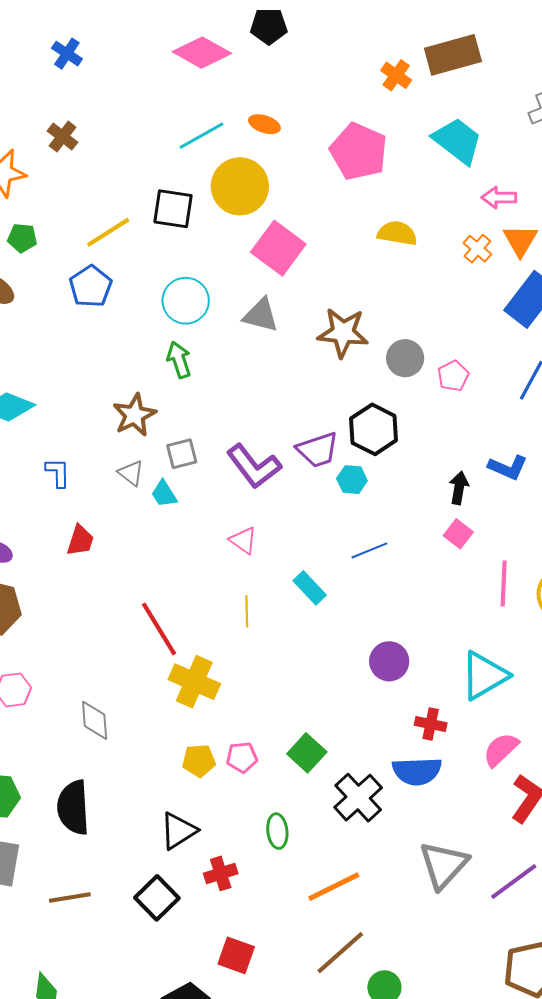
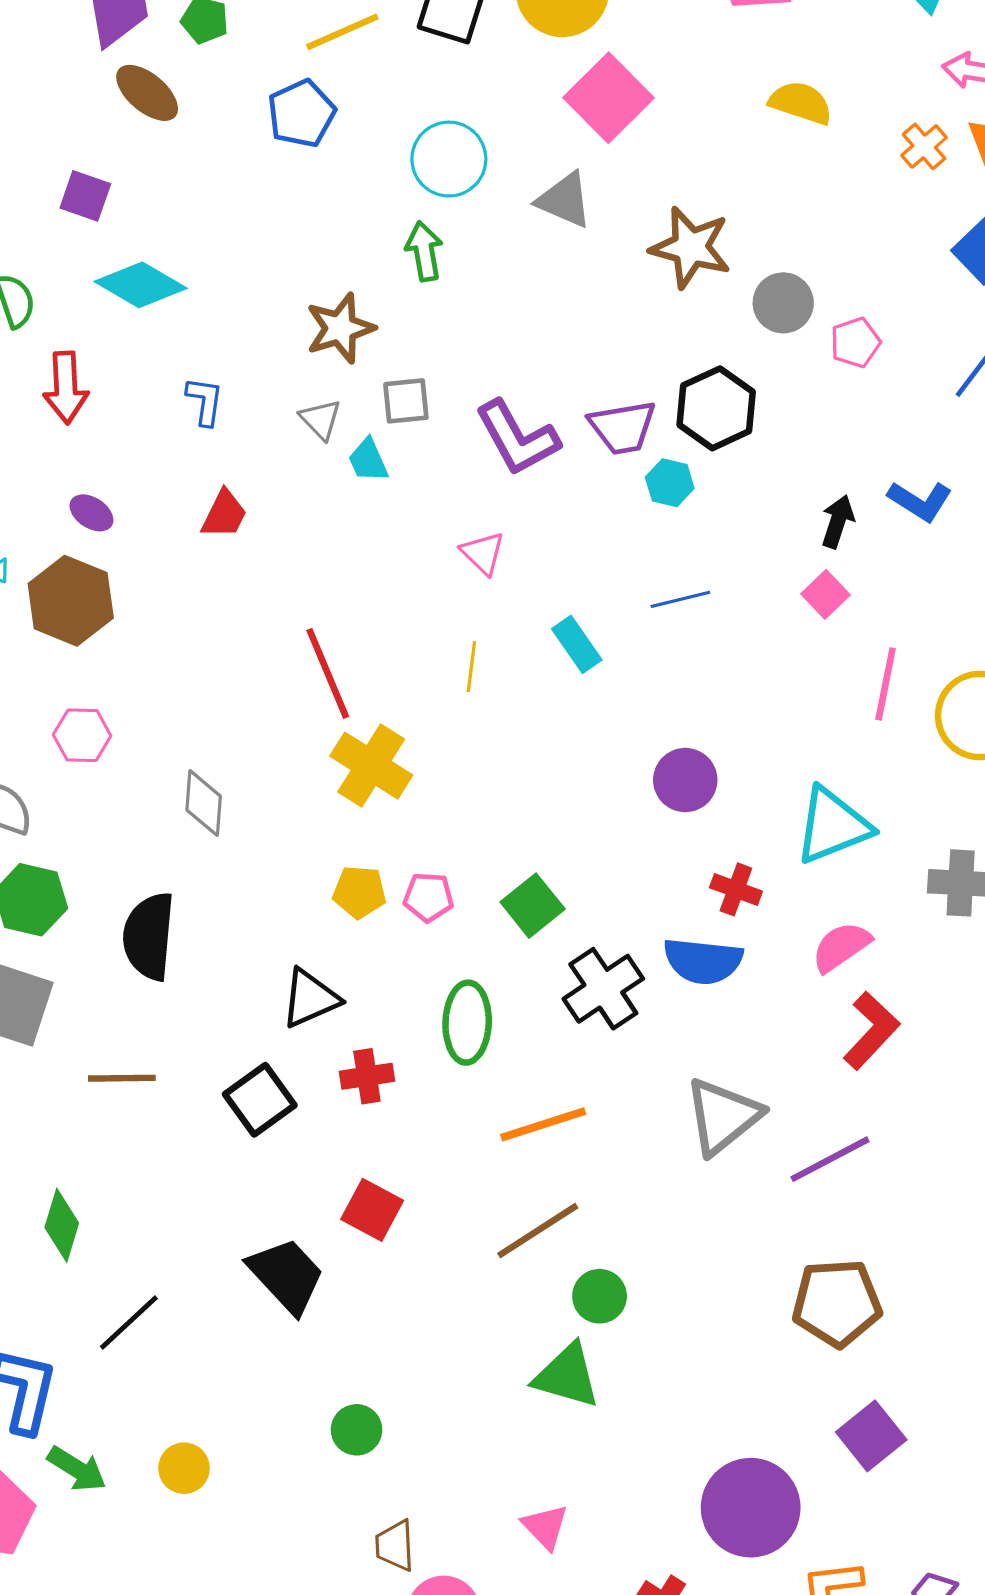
green ellipse: (277, 831) -> (467, 1023), size x1.4

